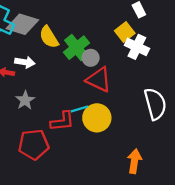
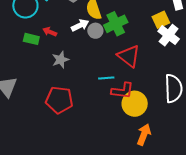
gray circle: (91, 58) -> (95, 31), moved
white arrow: (25, 62) -> (80, 25), moved, turned -48
yellow circle: (97, 118) -> (135, 104), moved
red L-shape: (62, 121) -> (122, 91), moved

